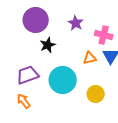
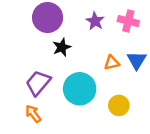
pink cross: (104, 35) -> (128, 21), moved
purple trapezoid: (28, 75) -> (38, 83), turned -30

